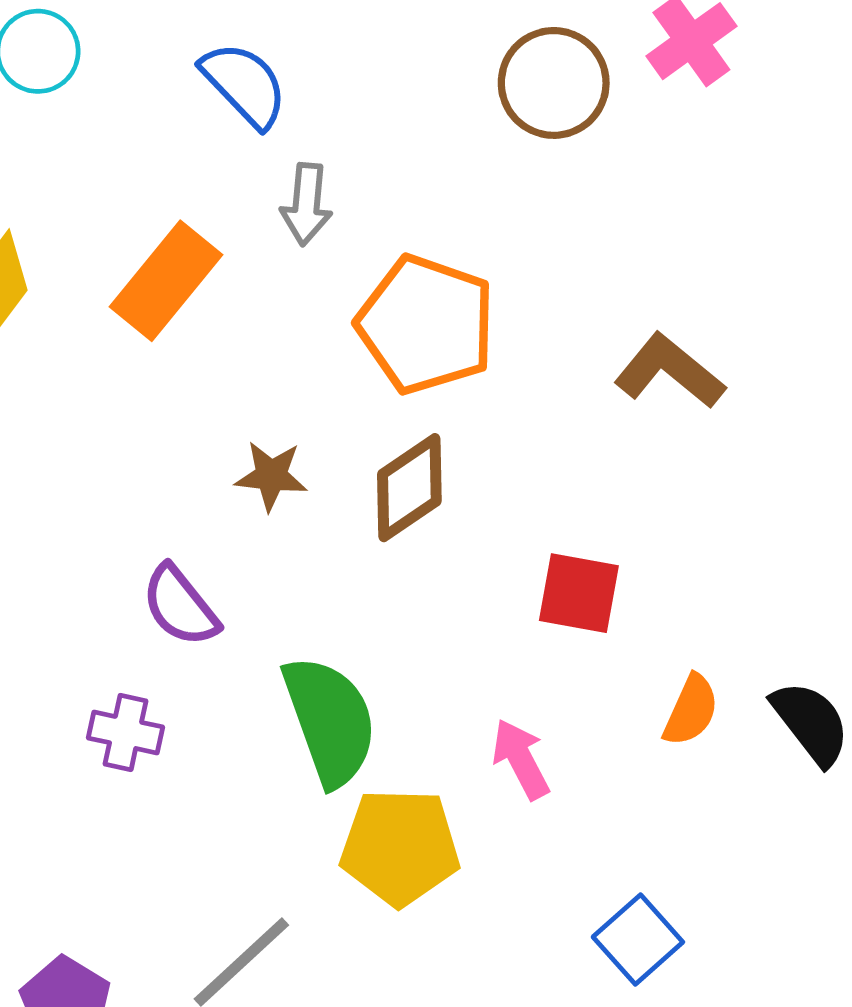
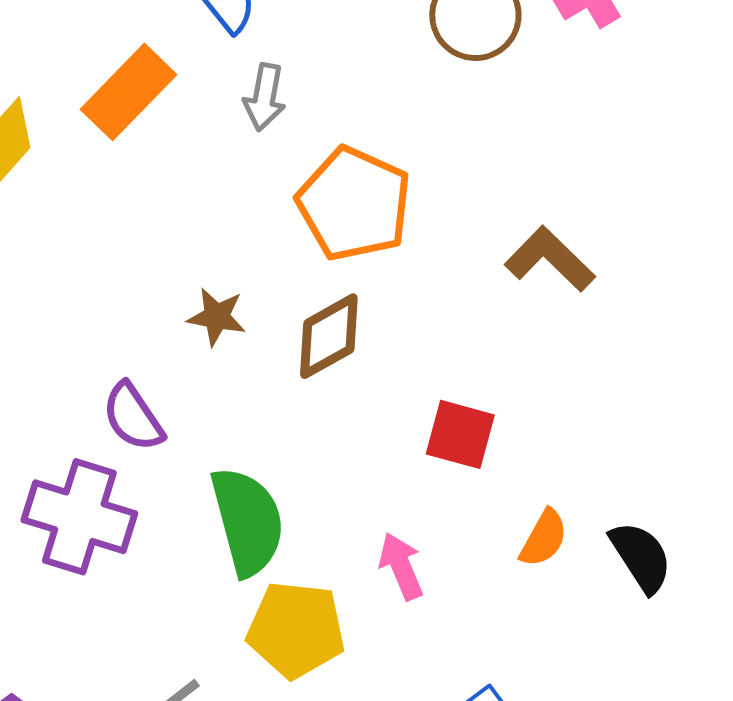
orange rectangle: (166, 281) -> (128, 92), moved
purple cross: (126, 732) -> (79, 517), size x1.8

